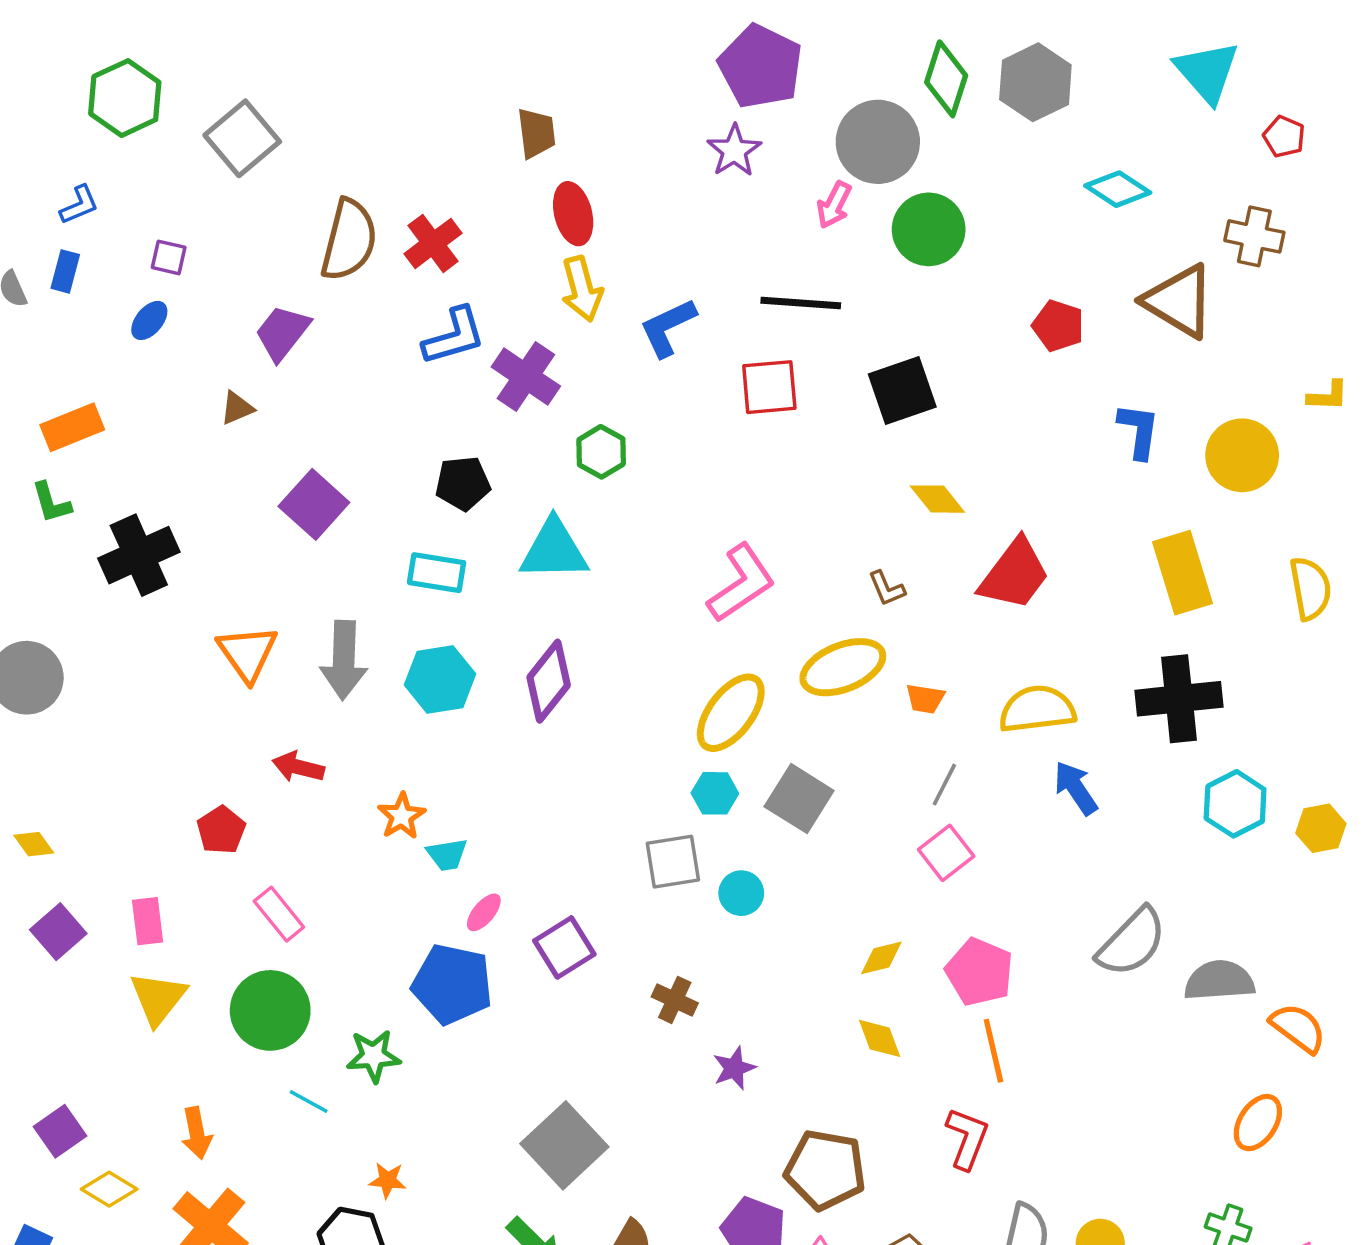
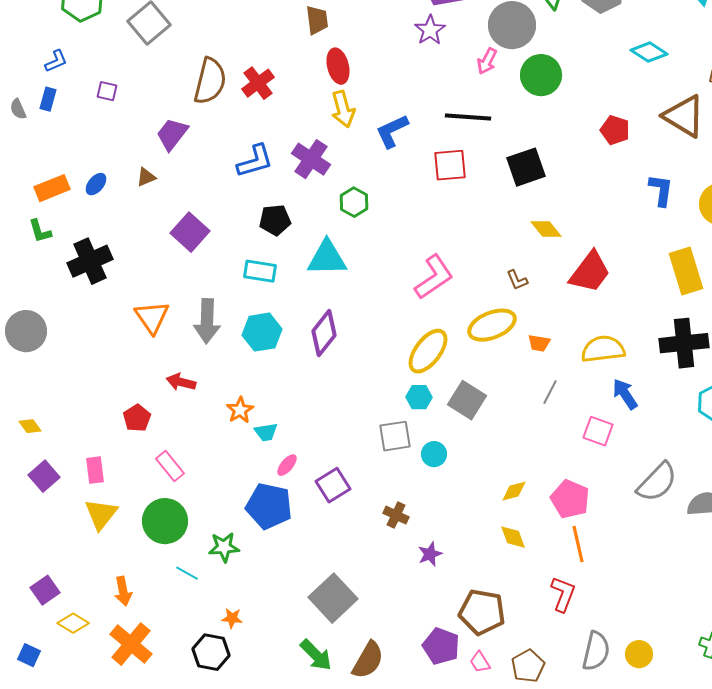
blue ellipse: (149, 320) -> (96, 184), moved
blue L-shape: (454, 336) -> (255, 161), moved
pink square: (946, 853) -> (598, 431), moved, turned -32

